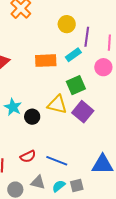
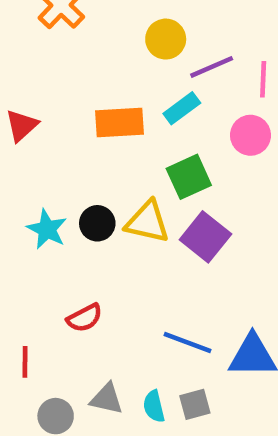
purple line: (87, 37) -> (212, 67), turned 60
black circle: (32, 117) -> (97, 223), moved
red semicircle: (28, 156) -> (85, 318), moved
blue line: (57, 161) -> (187, 343), moved
cyan semicircle: (59, 186) -> (154, 406), turned -64

